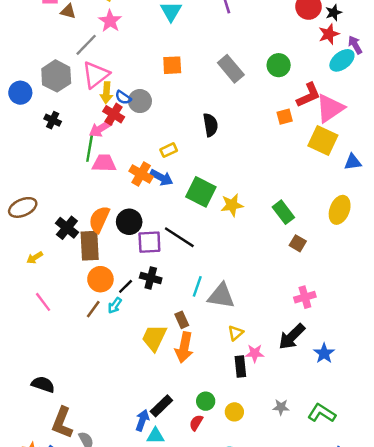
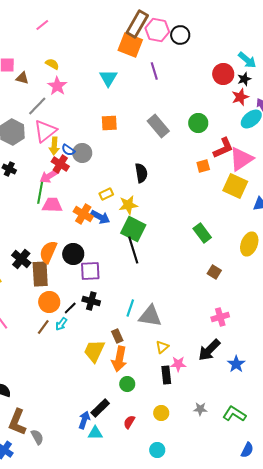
yellow star: (232, 205) -> (128, 205), moved
green rectangle: (283, 212) -> (202, 233), moved
black line: (179, 237) -> (133, 250), moved, turned 40
green circle: (206, 401) -> (127, 384), moved

